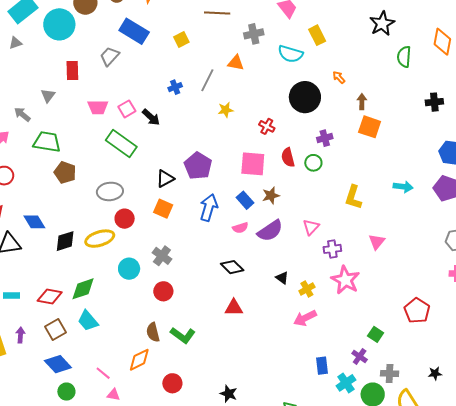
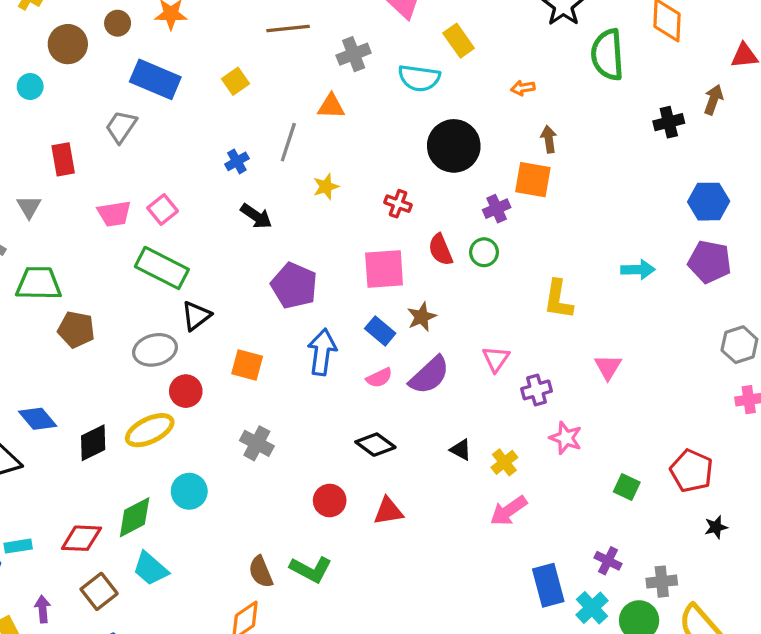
cyan circle: (59, 24) -> (30, 87), size x0.5
green semicircle: (404, 57) -> (607, 55), size x1.4
orange arrow: (339, 77) -> (523, 88), moved, turned -48
black arrow: (151, 117) -> (256, 216), moved
orange square: (370, 127) -> (533, 180), moved
black triangle: (165, 179) -> (196, 316), moved
cyan circle: (129, 269) -> (189, 491), moved
pink star: (345, 280) -> (566, 438), size x0.7
red circle: (163, 291) -> (330, 500), moved
green square: (376, 334) -> (627, 487), moved
blue rectangle: (322, 366) -> (548, 585), size x1.4
black star: (435, 373) -> (716, 527), moved

